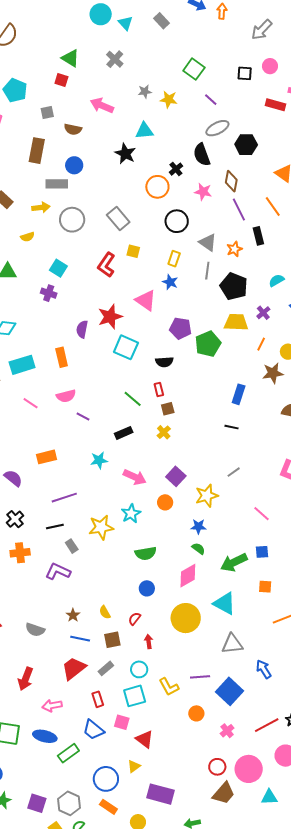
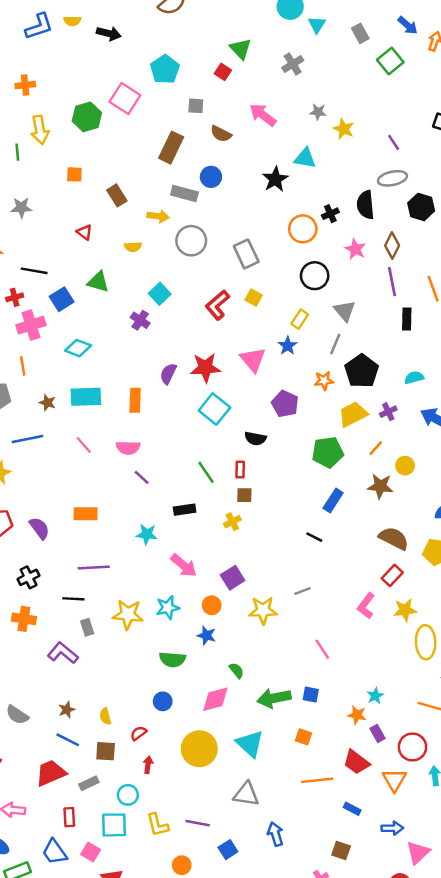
green square: (194, 69) -> (390, 61), moved
orange star: (234, 249) -> (324, 381), moved
yellow trapezoid: (236, 322) -> (353, 414), turned -45
green pentagon: (208, 344) -> (328, 452), moved
blue star: (198, 526) -> (206, 635), moved
blue square: (229, 691) -> (228, 850), size x0.6

